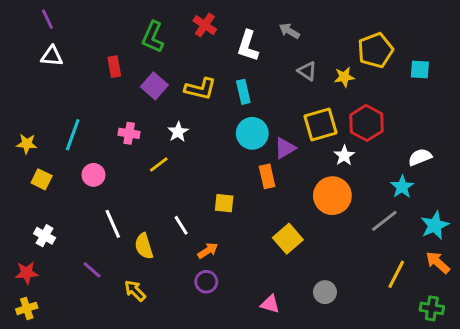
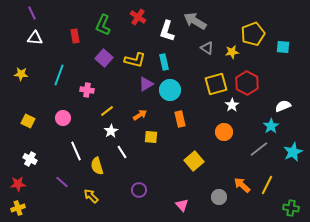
gray arrow: (289, 31) -> (195, 21), size x1.6
red rectangle: (114, 67) -> (75, 36), moved
white star: (178, 132) -> (111, 131), moved
cyan line: (73, 135) -> (59, 75), moved
yellow star: (27, 144) -> (21, 74), moved
purple triangle: (285, 148) -> (146, 84), moved
orange circle: (332, 196) -> (224, 132), size x0.7
orange arrow: (208, 251) -> (140, 115), moved
orange arrow: (438, 262) -> (242, 185), moved
pink triangle: (270, 304) -> (182, 205), turned 32

